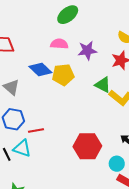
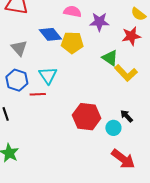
cyan triangle: (22, 148) -> (48, 75), moved, turned 30
cyan circle: (117, 164) -> (113, 128), moved

